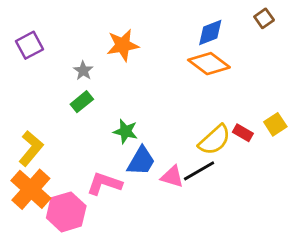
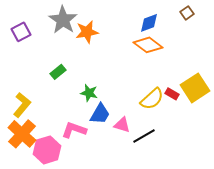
gray star: (83, 71) -> (63, 20), moved, size x2.0
yellow square: (275, 124) -> (195, 88), size x1.8
black line: (199, 171) -> (144, 136), moved

